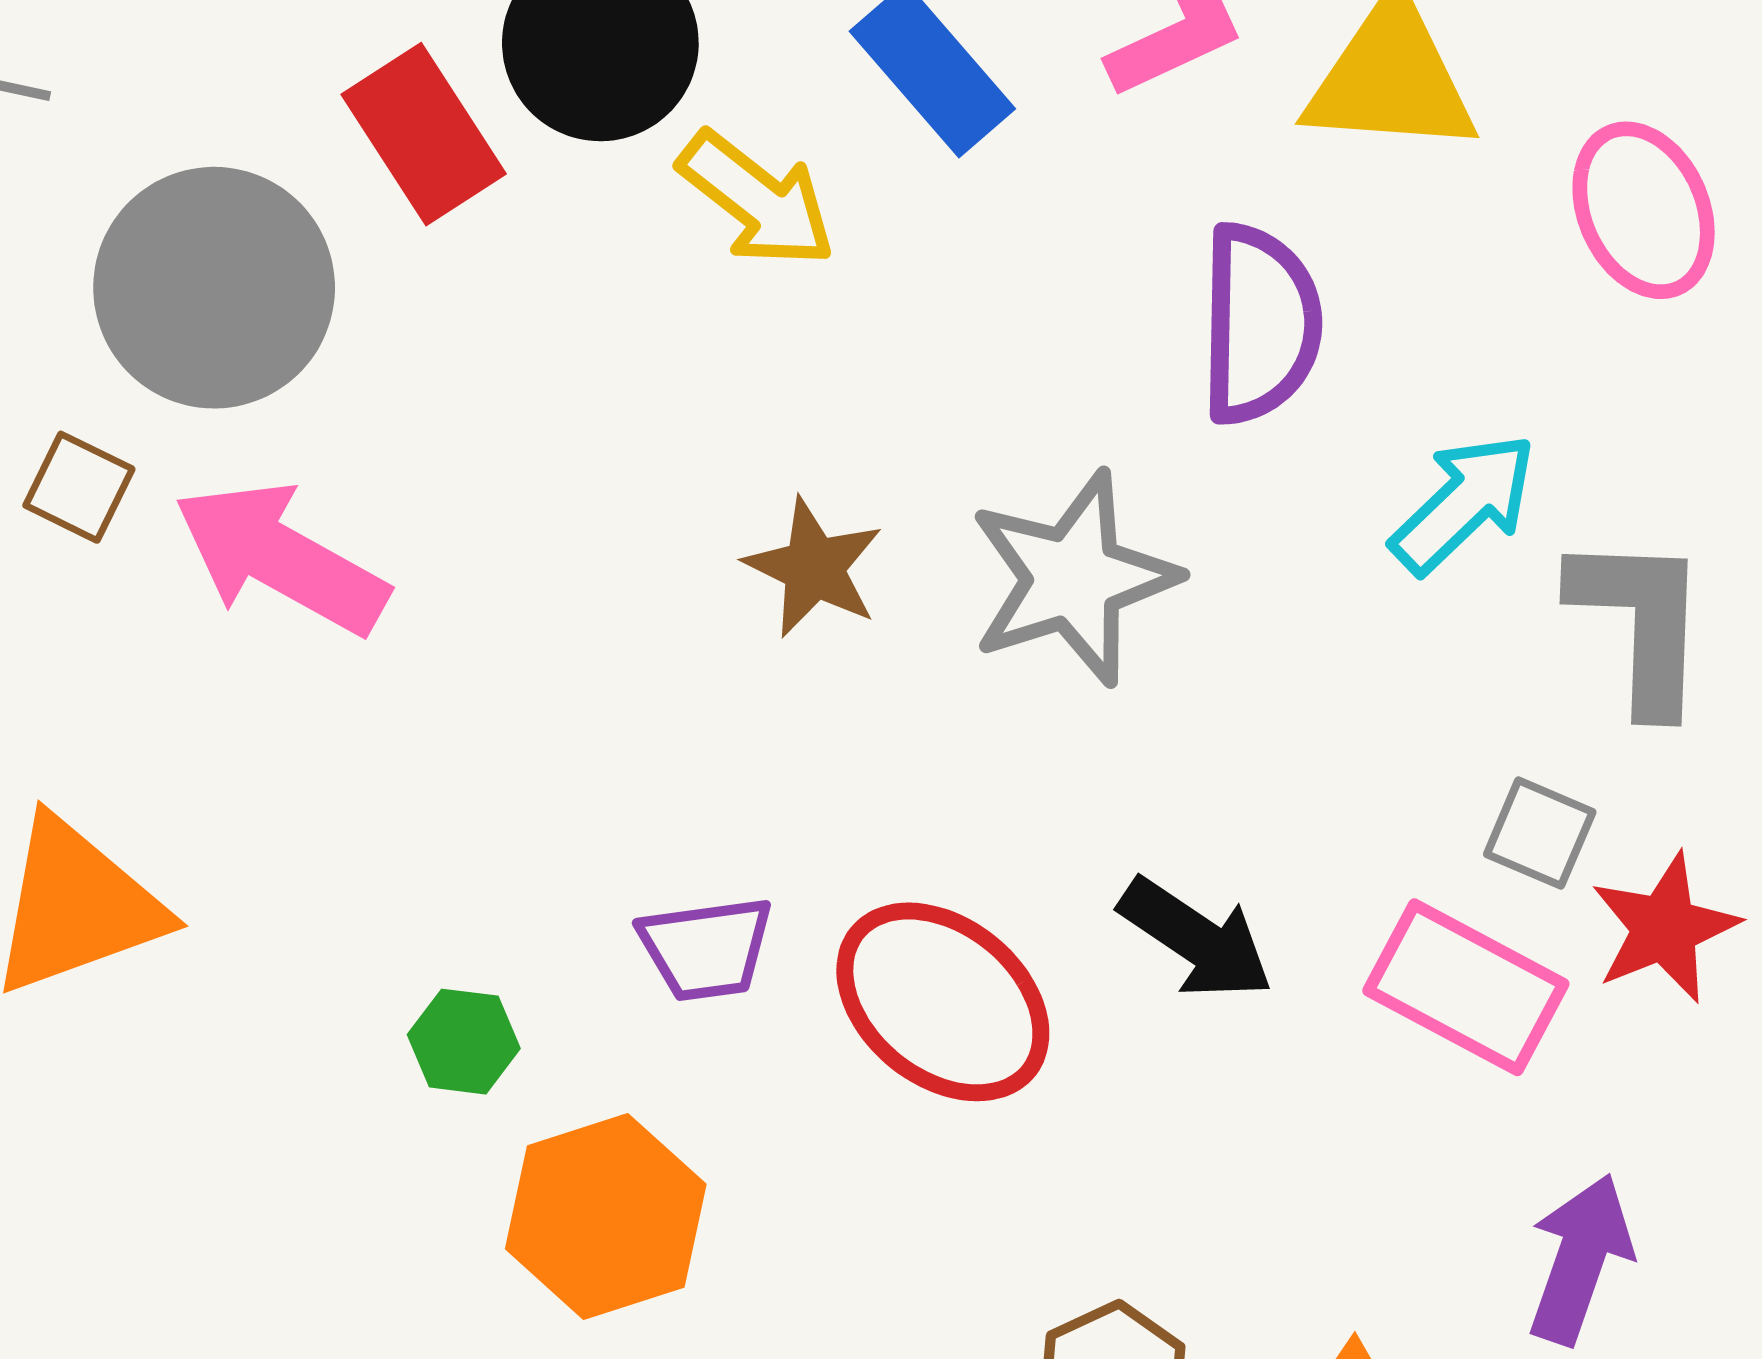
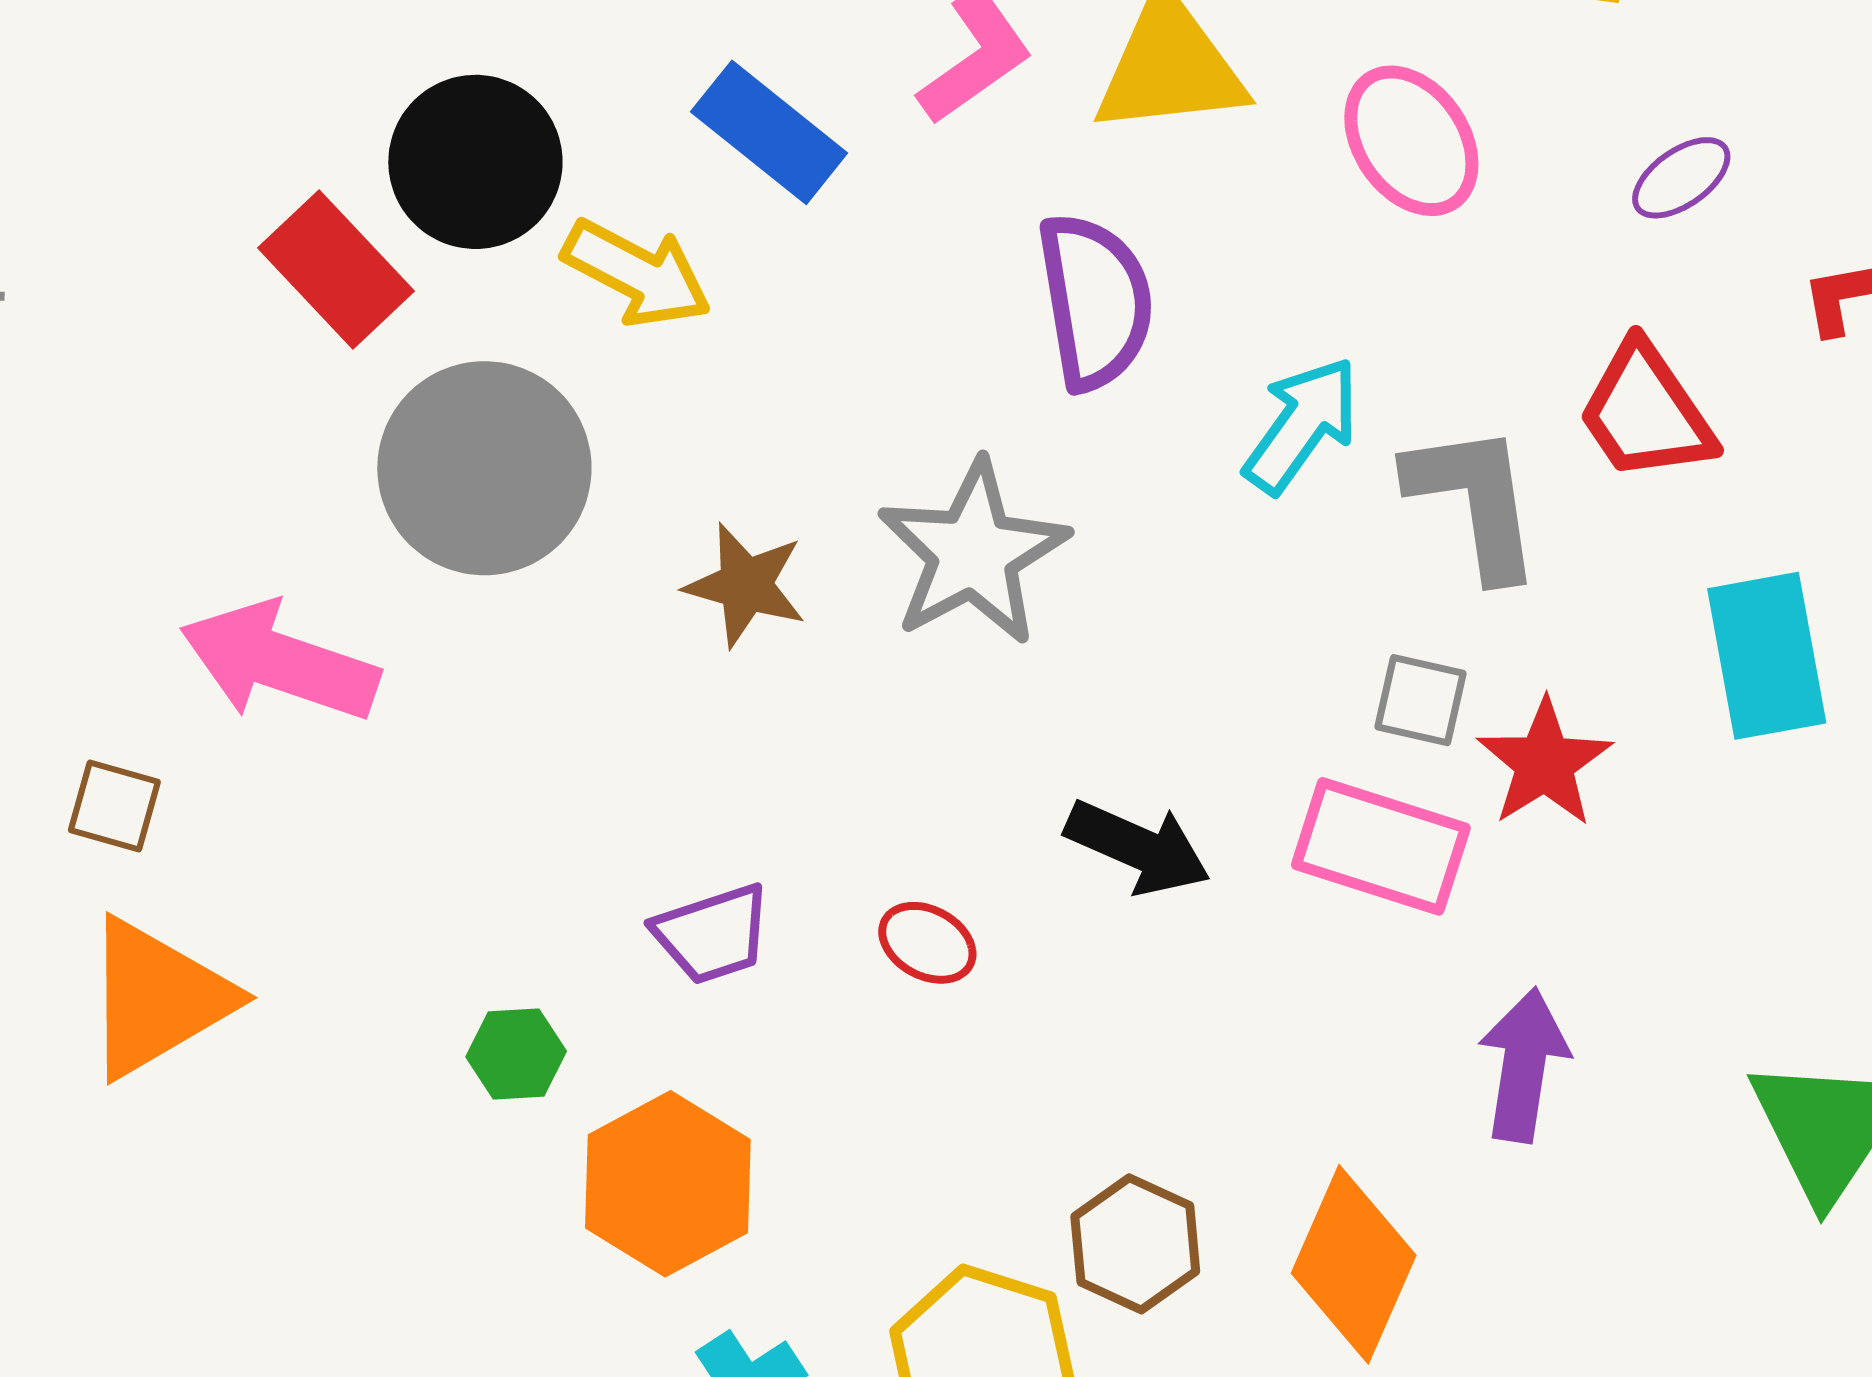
gray circle: (214, 288) -> (484, 468), moved
brown square: (79, 487) -> (114, 806), moved
red ellipse: (943, 1002) -> (927, 943), size x0.5

